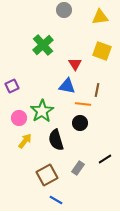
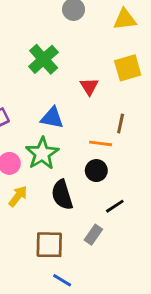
yellow square: (102, 51) -> (128, 68), turned -36
blue triangle: (67, 86) -> (52, 118), moved
black line: (105, 159) -> (115, 206), moved
brown square: (47, 175) -> (49, 245), turned 30

